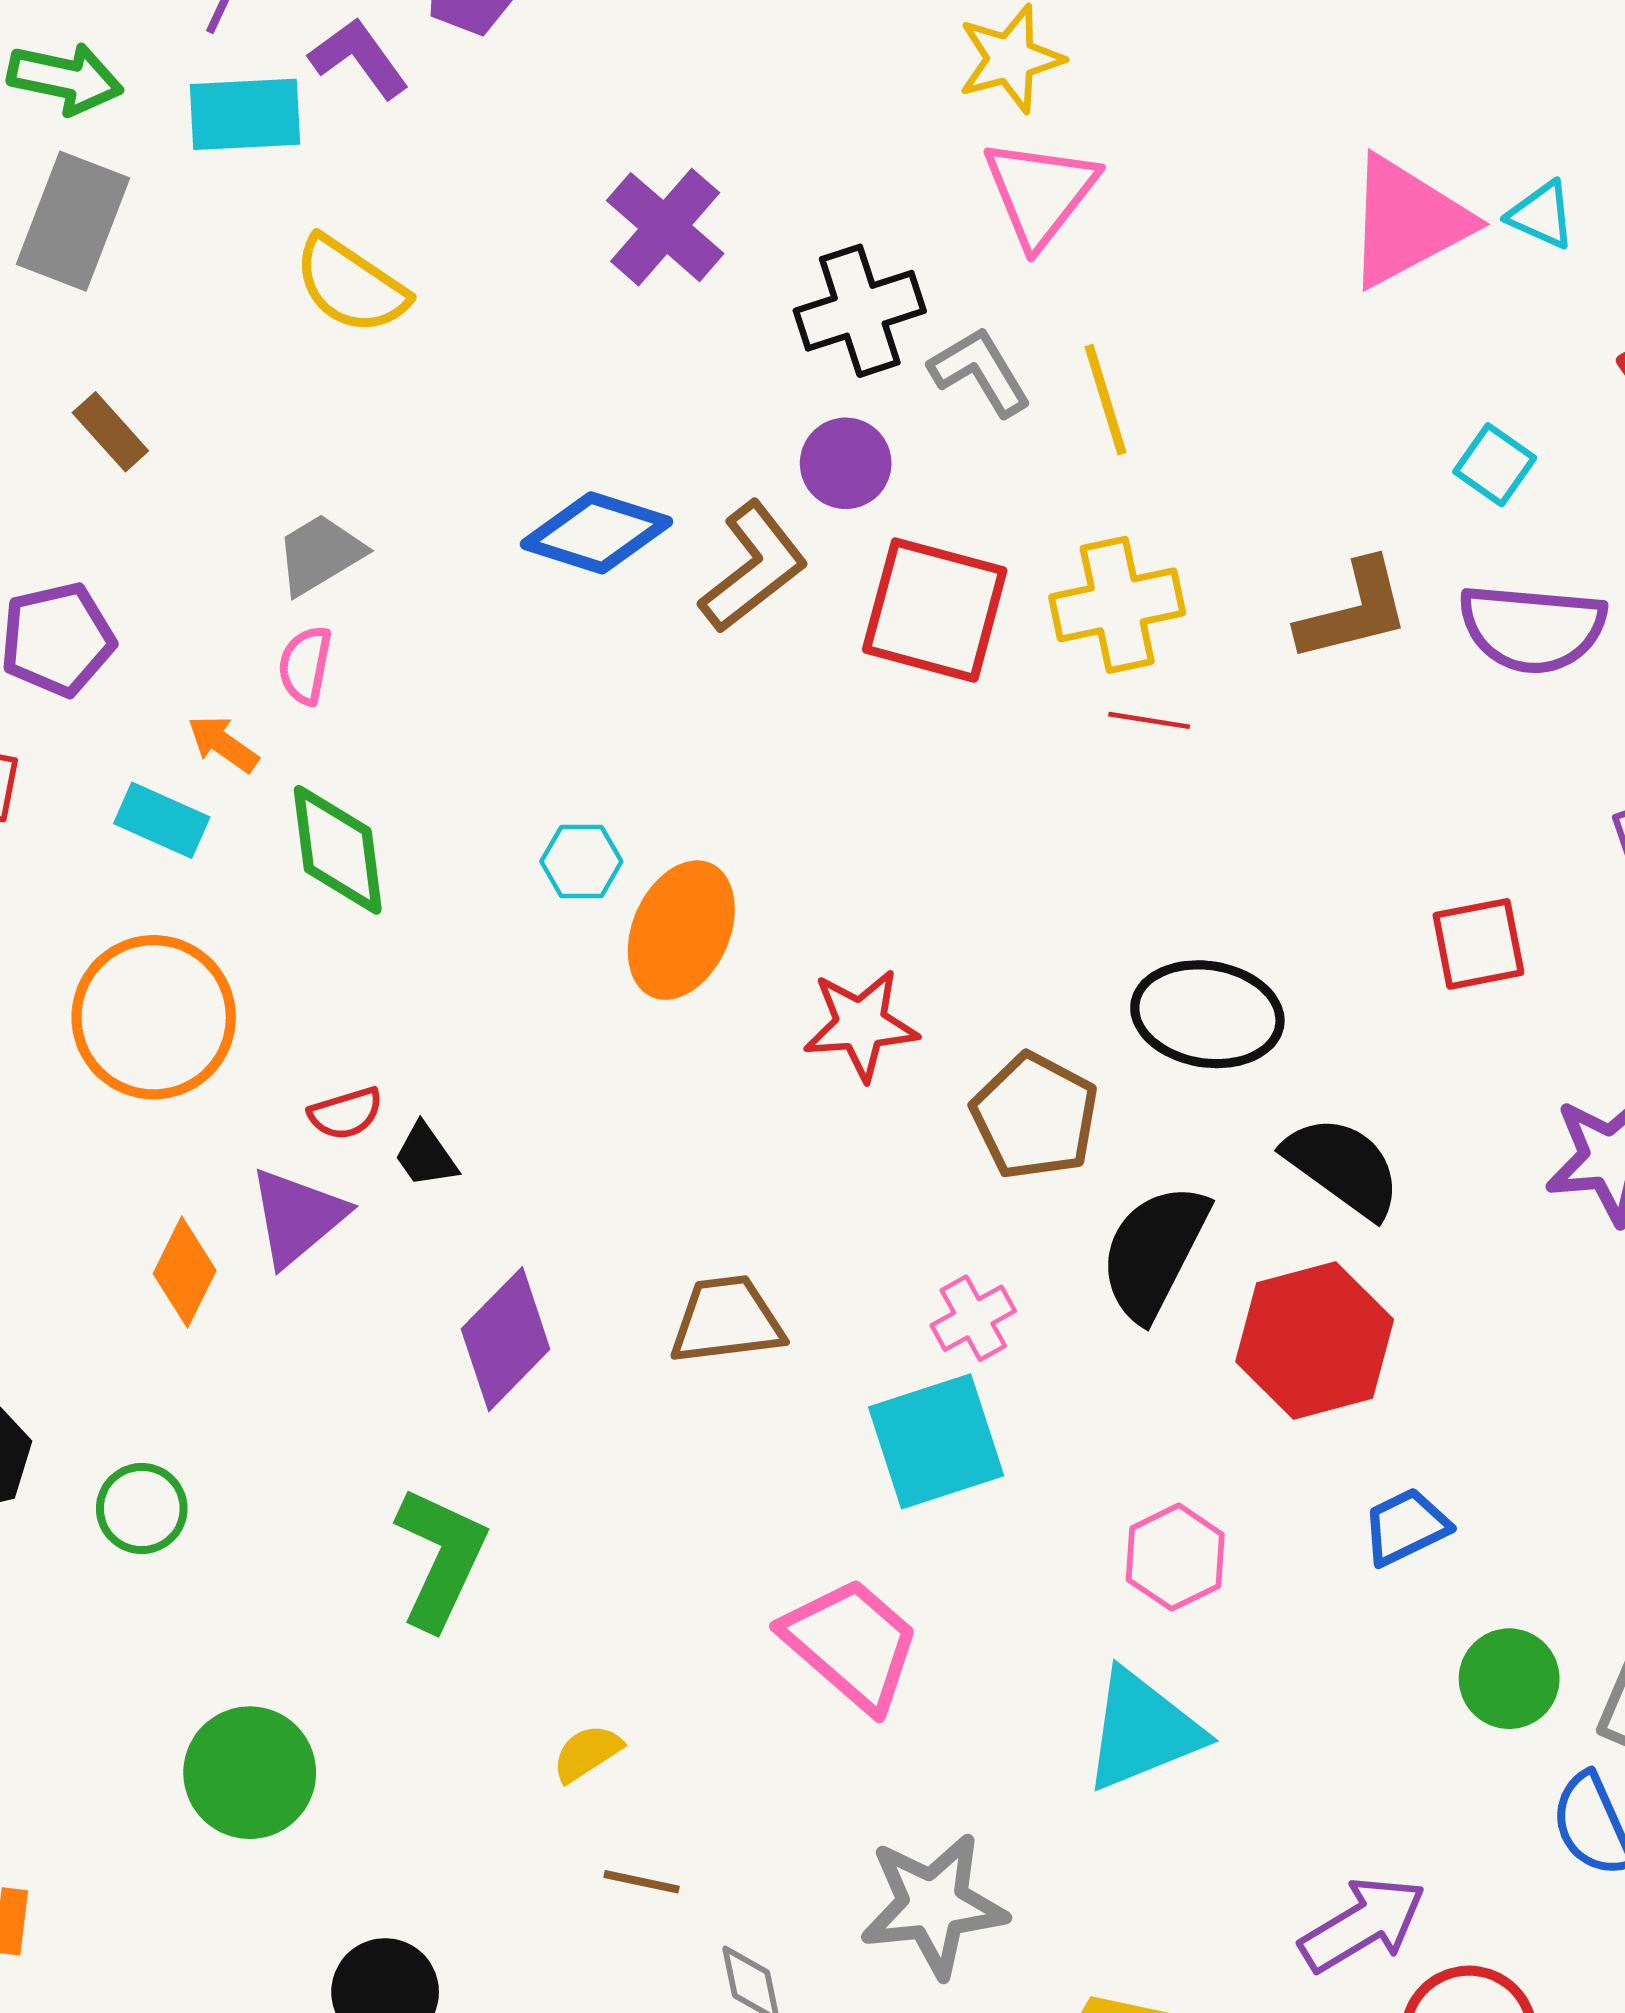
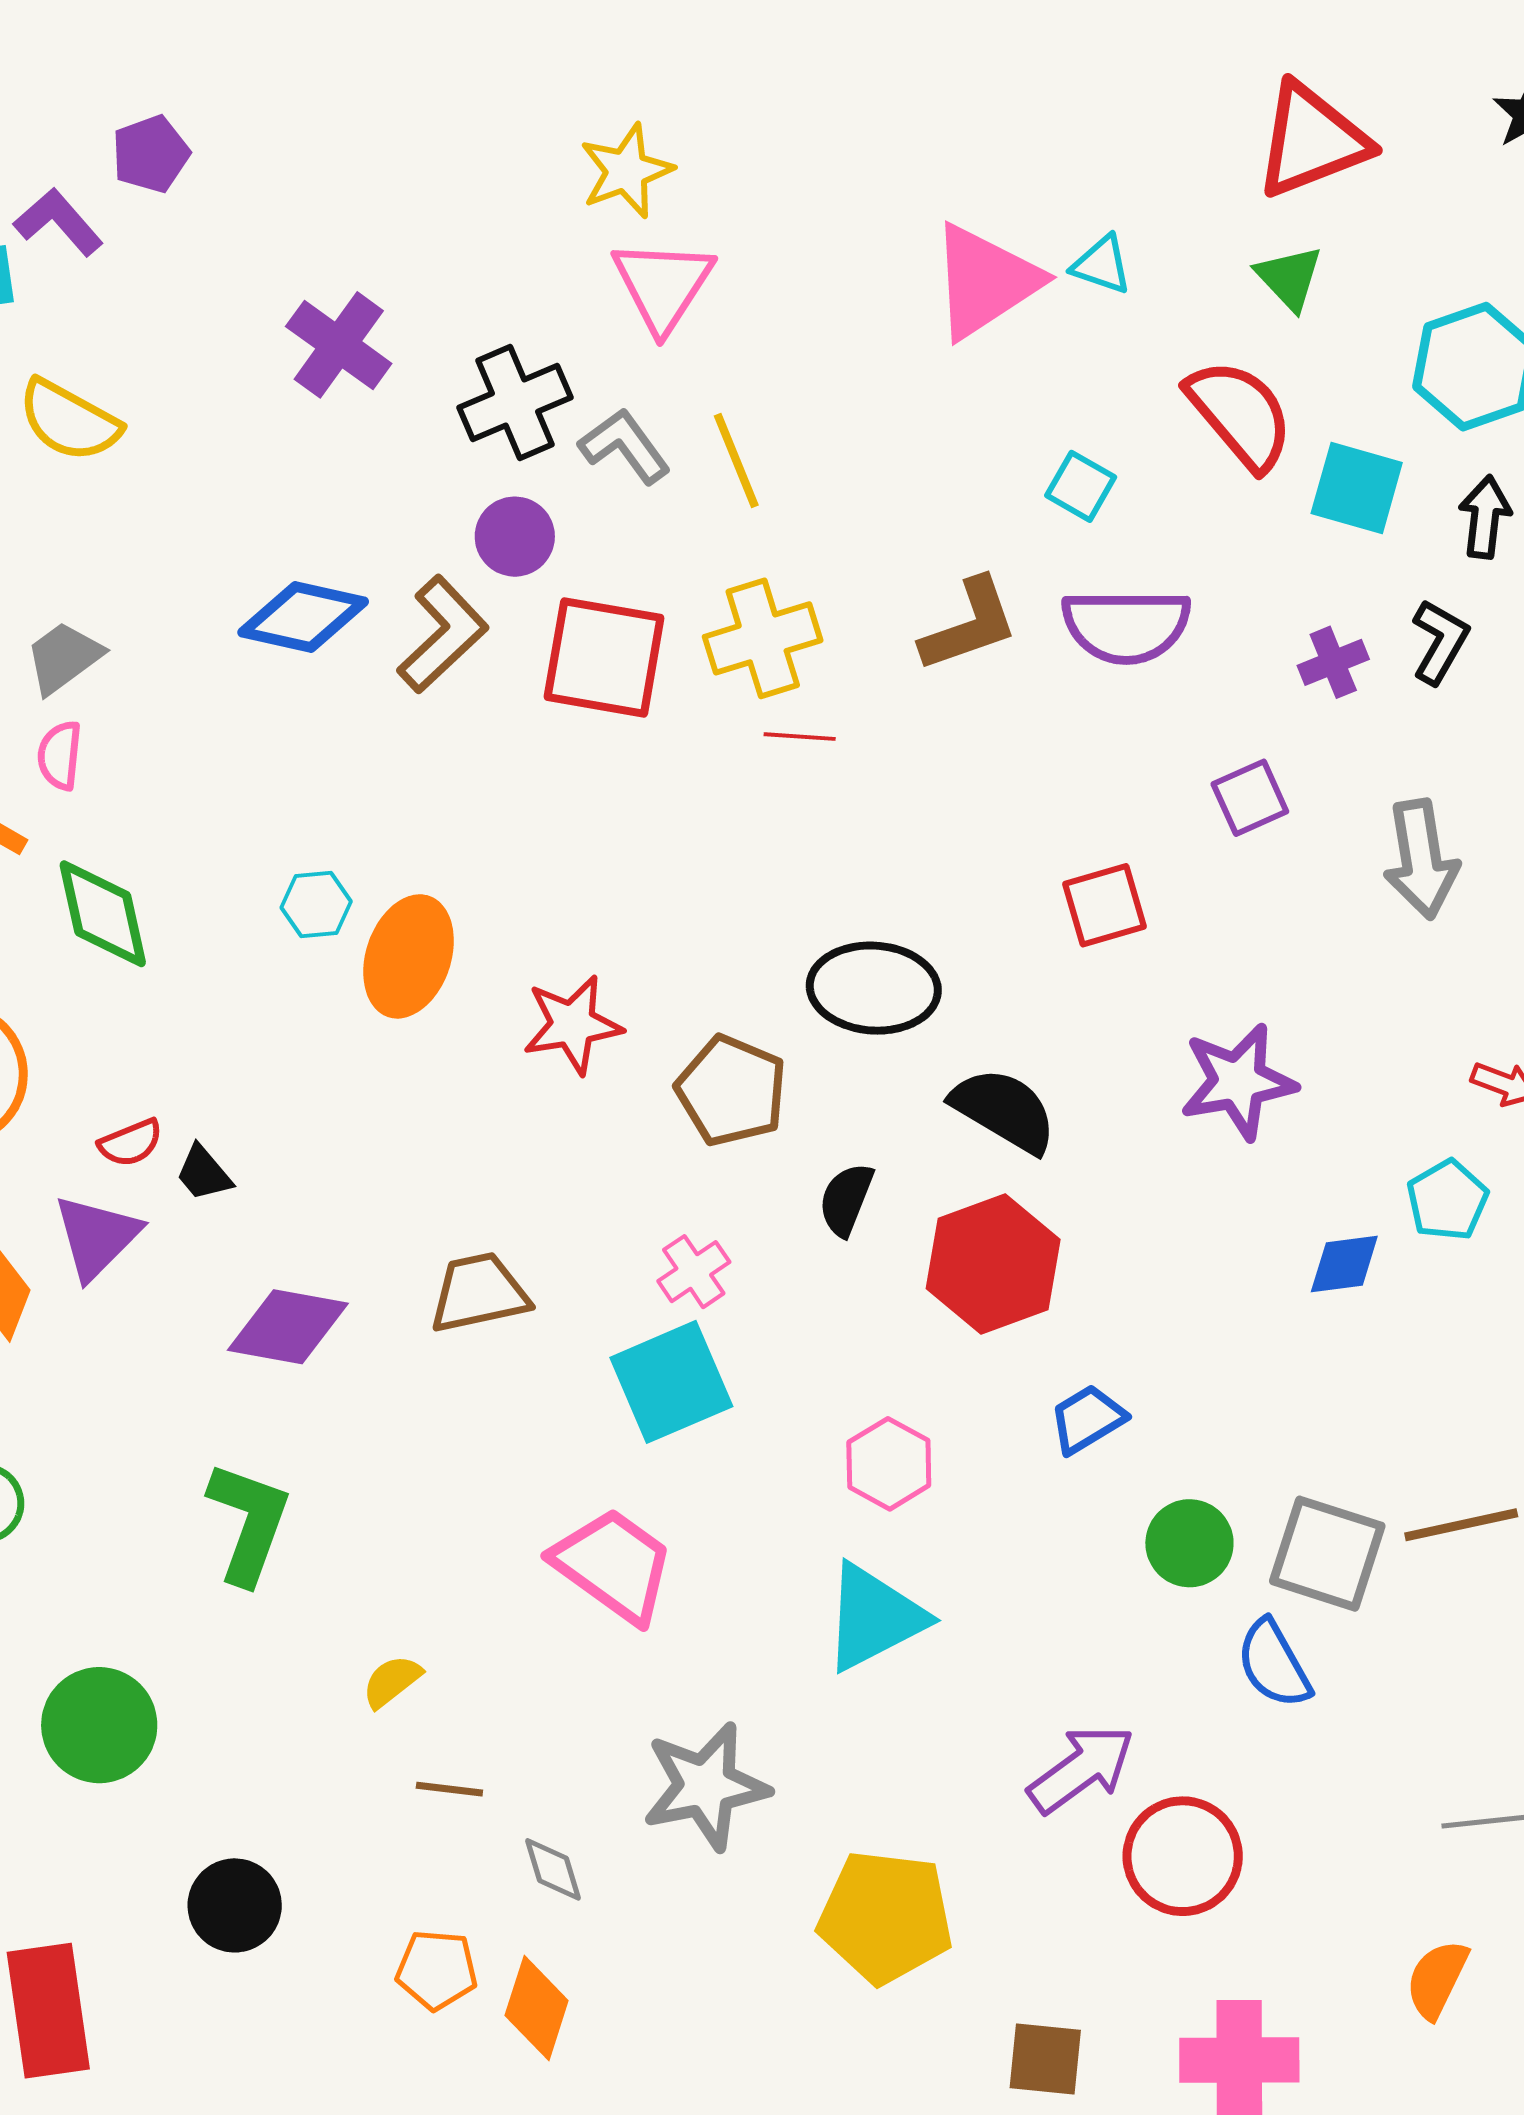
black semicircle: (1154, 1252) -> (846, 1199), size x0.6
purple diamond: (506, 1339) -> (288, 1327), turned 61

